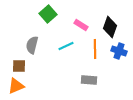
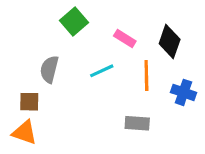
blue cross: (119, 51) -> (183, 92), moved
orange triangle: (16, 86) -> (25, 133), turned 42

